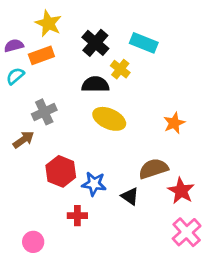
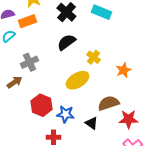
yellow cross: (120, 69) -> (93, 57), moved
black semicircle: (95, 84) -> (66, 42), turned -36
yellow ellipse: (109, 119) -> (77, 80), moved, turned -55
red star: (181, 191) -> (128, 119), turned -30

